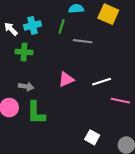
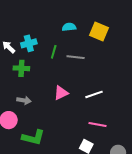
green line: (62, 26) -> (54, 52), moved
pink line: (120, 101) -> (98, 124), moved
green L-shape: (36, 113) -> (33, 137), moved, turned -75

